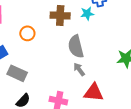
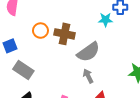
brown cross: (60, 15) -> (65, 34), moved
gray semicircle: (76, 47) -> (88, 52), turned -120

